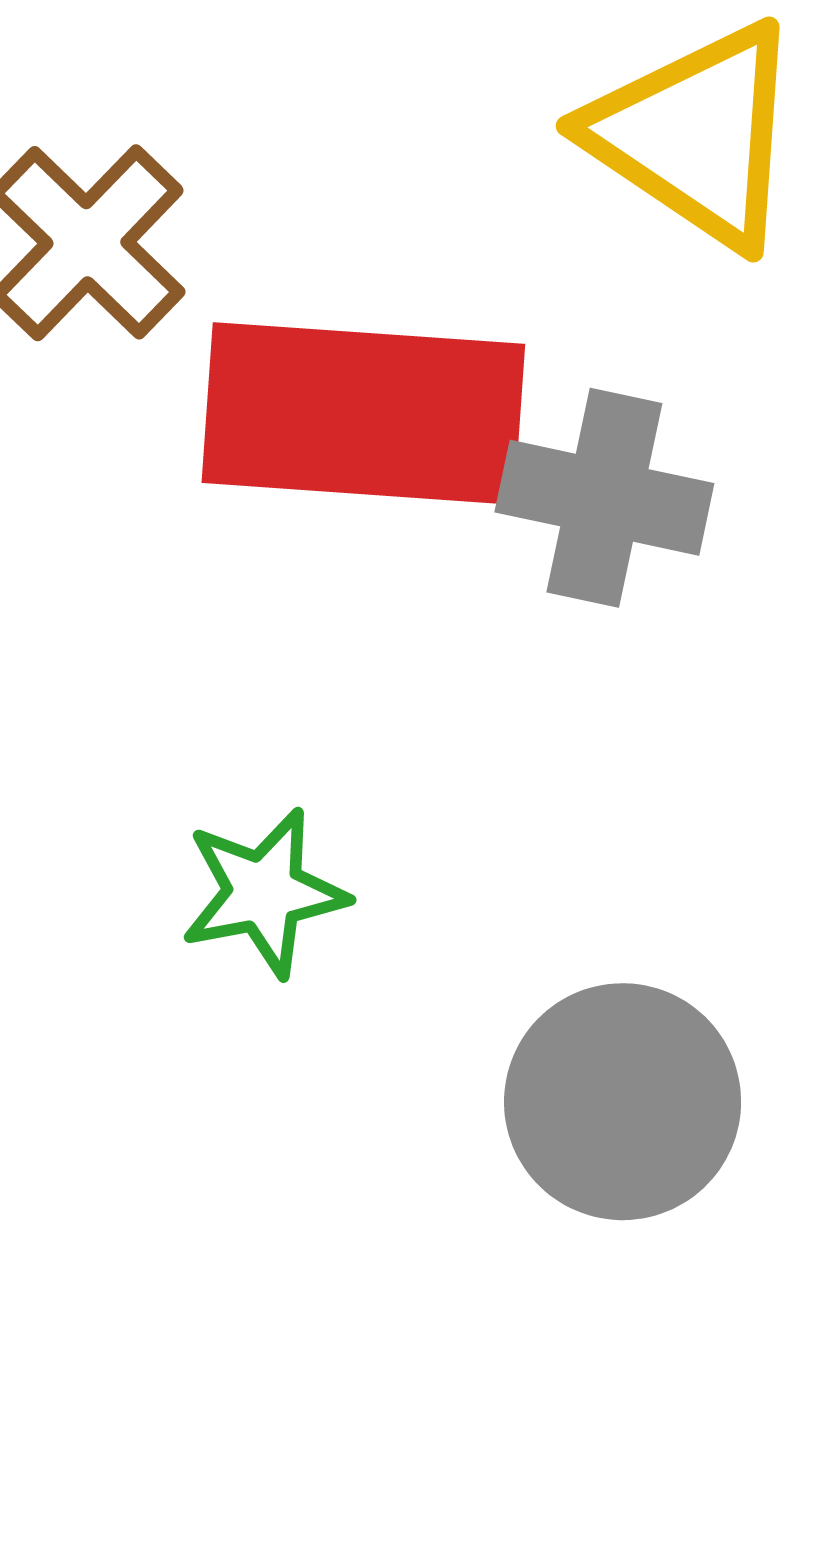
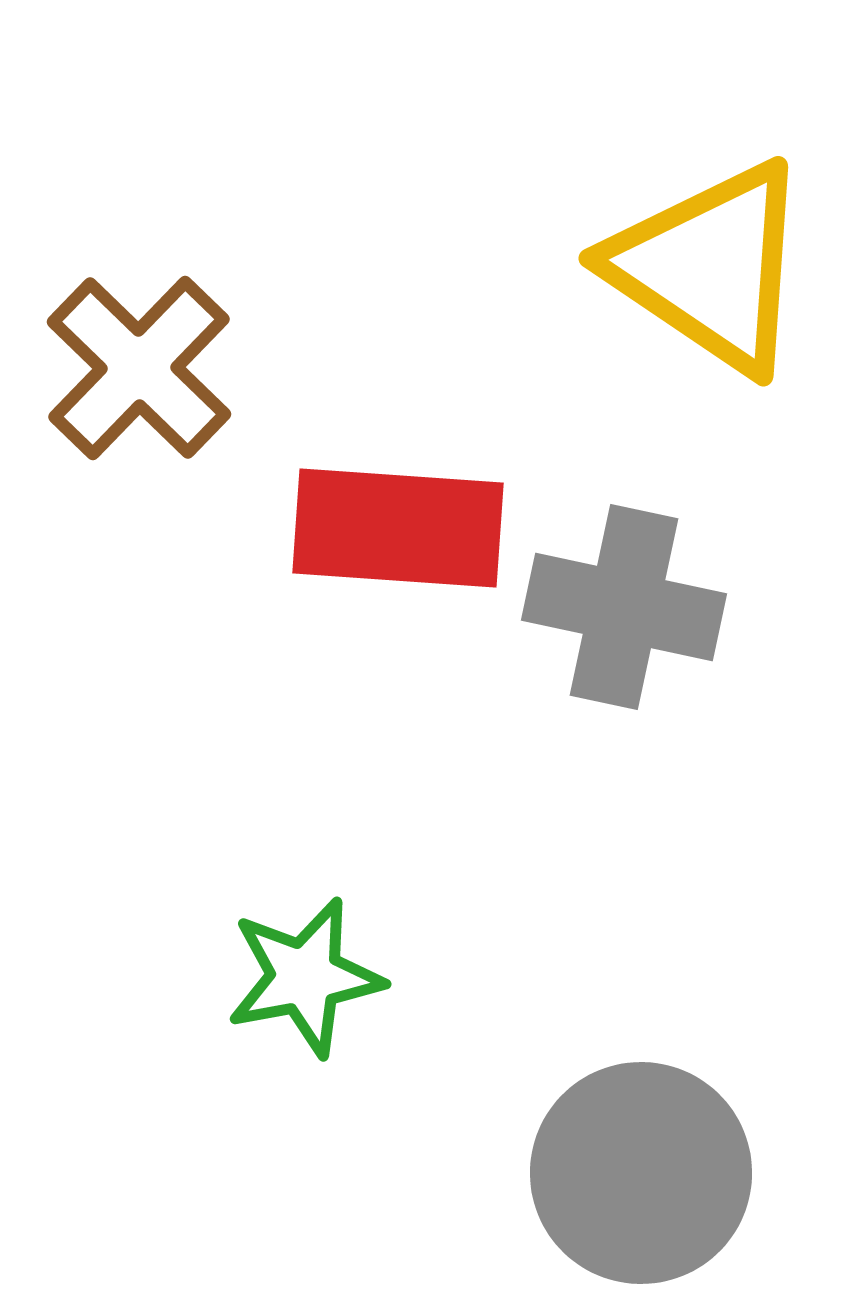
red rectangle: (363, 413) -> (398, 528), size x0.7

